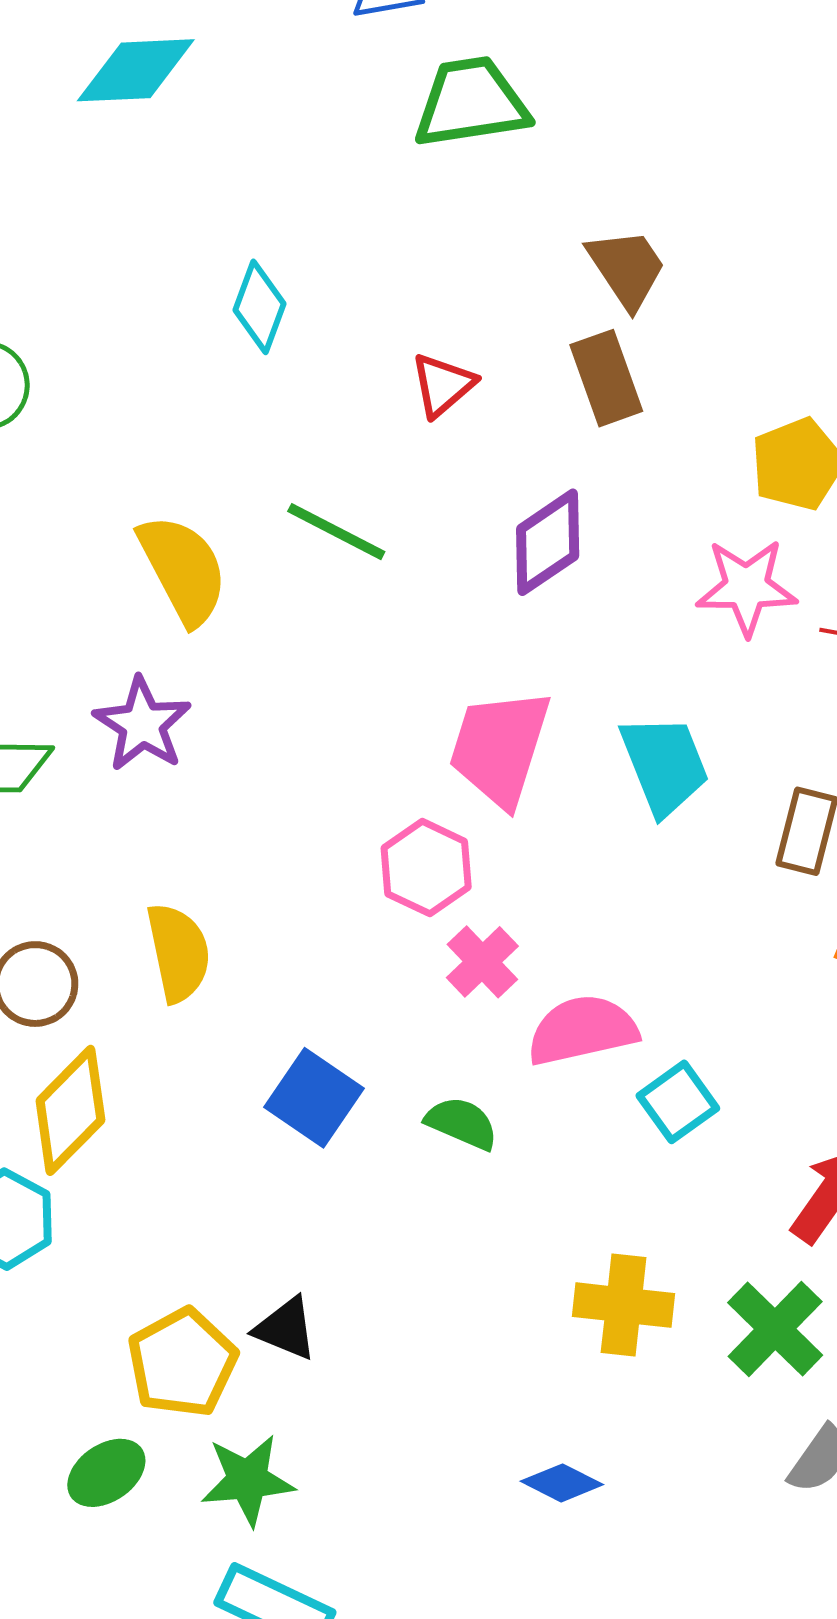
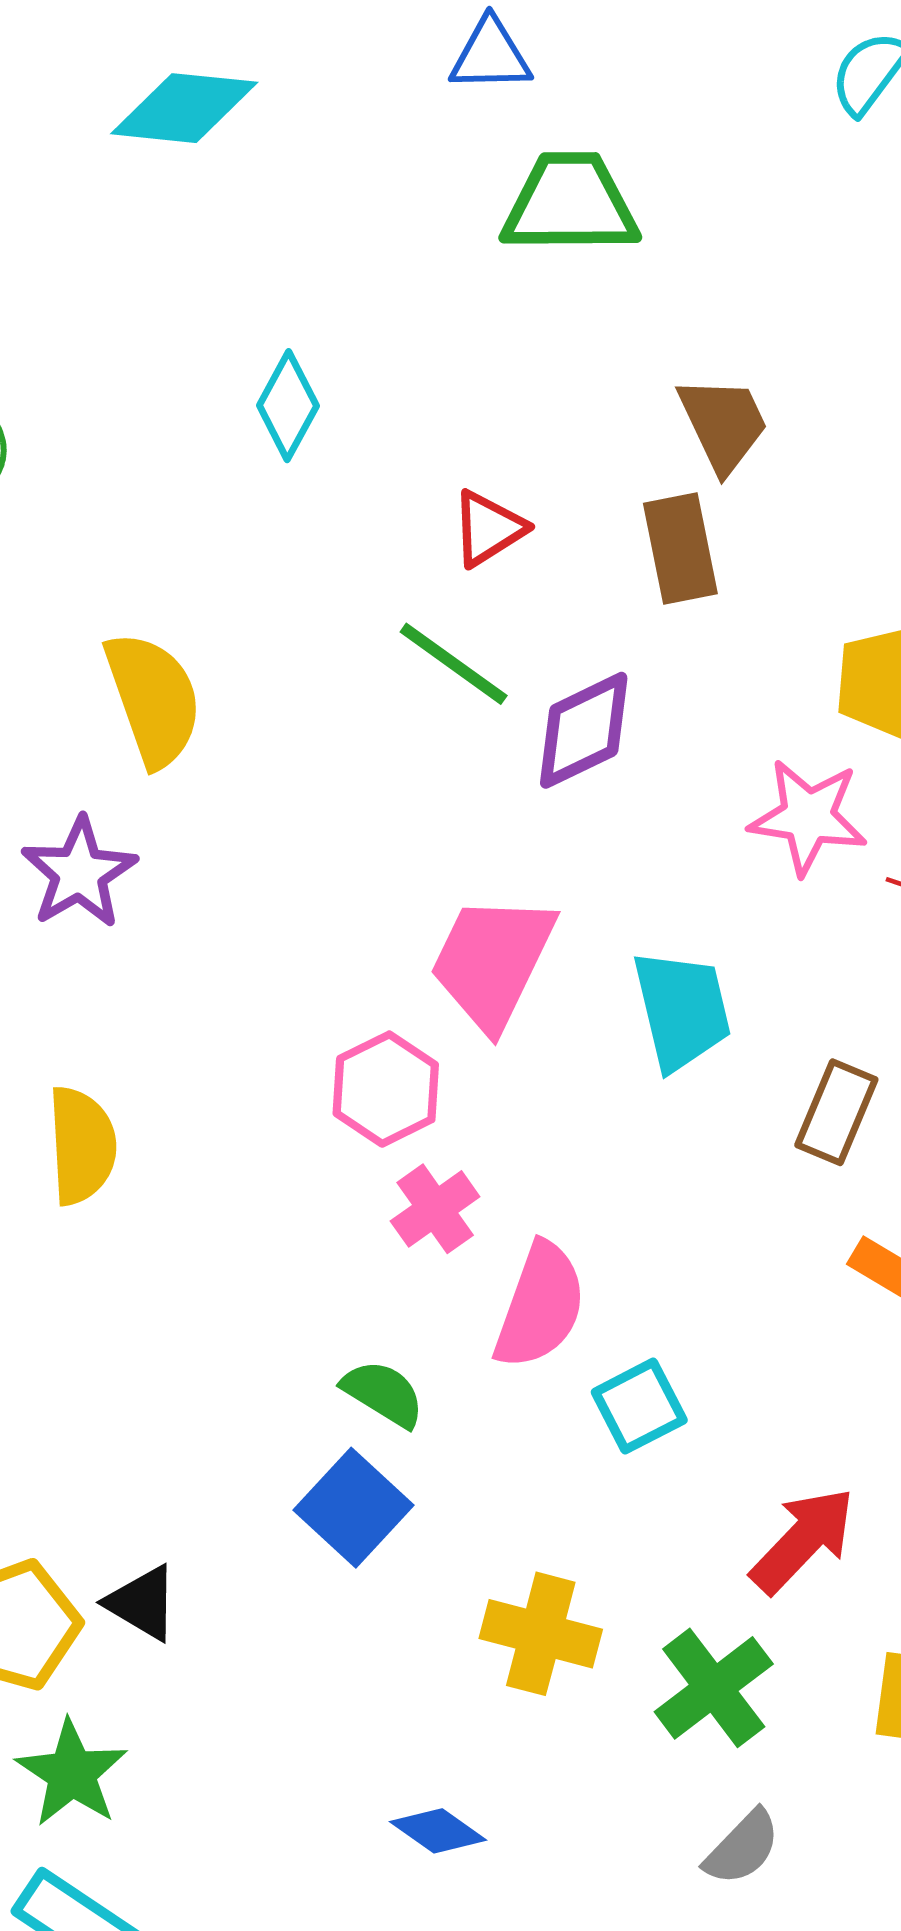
green line: (336, 532) -> (454, 664), moved
pink semicircle: (582, 1030) -> (540, 1306), turned 114
blue square: (314, 1098) -> (354, 1508), moved
green star: (248, 1480) -> (72, 1773), turned 30

